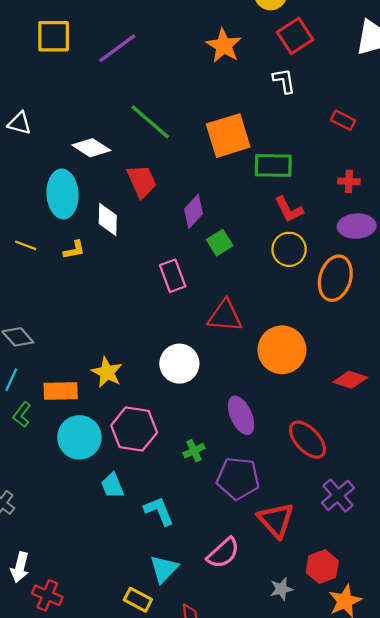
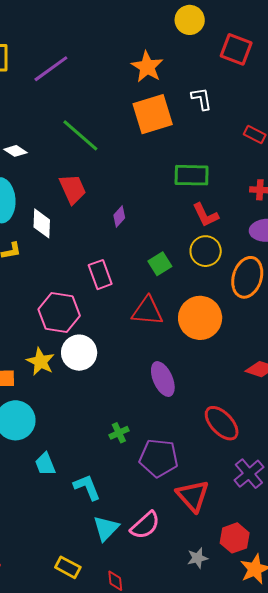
red square: (295, 36) -> (236, 49), moved, turned -36
orange square: (228, 136) -> (153, 114), moved
white diamond: (91, 148) -> (16, 151), moved, size x0.7
purple diamond: (193, 211) -> (119, 217), size x0.7
green square: (220, 243) -> (160, 264), moved
orange circle: (282, 350) -> (200, 318), moved
white circle: (179, 364) -> (79, 353), moved
purple ellipse: (241, 415) -> (163, 379), moved
pink hexagon: (134, 429) -> (59, 312), moved
cyan triangle: (164, 569) -> (106, 528), moved

